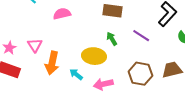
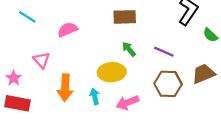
purple line: (141, 36) -> (164, 52), moved
pink triangle: (35, 45) -> (42, 60), moved
cyan arrow: (76, 74) -> (95, 96), turned 48

